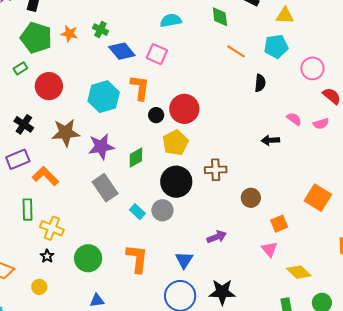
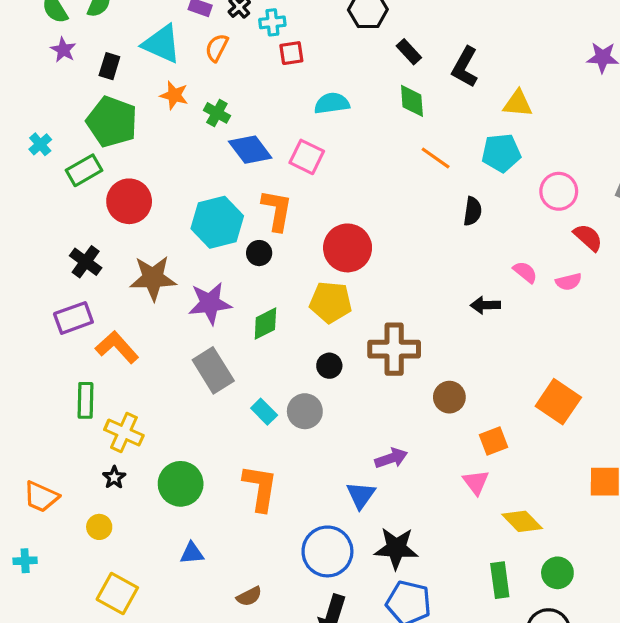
orange star: (69, 34) -> (174, 95), moved
green rectangle: (20, 68) -> (84, 170), size x1.5
black circle: (156, 115) -> (259, 253), moved
yellow pentagon: (175, 143) -> (331, 302), turned 30
brown cross: (216, 170) -> (394, 349), size x1.4
black circle: (176, 182) -> (329, 366), size x0.5
blue triangle: (184, 260) -> (361, 495), moved

